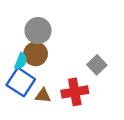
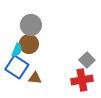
gray square: (97, 65) -> (87, 60), moved
red cross: (75, 92) -> (82, 80), moved

